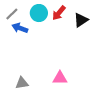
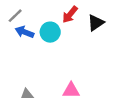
cyan circle: (39, 13) -> (50, 32), moved

